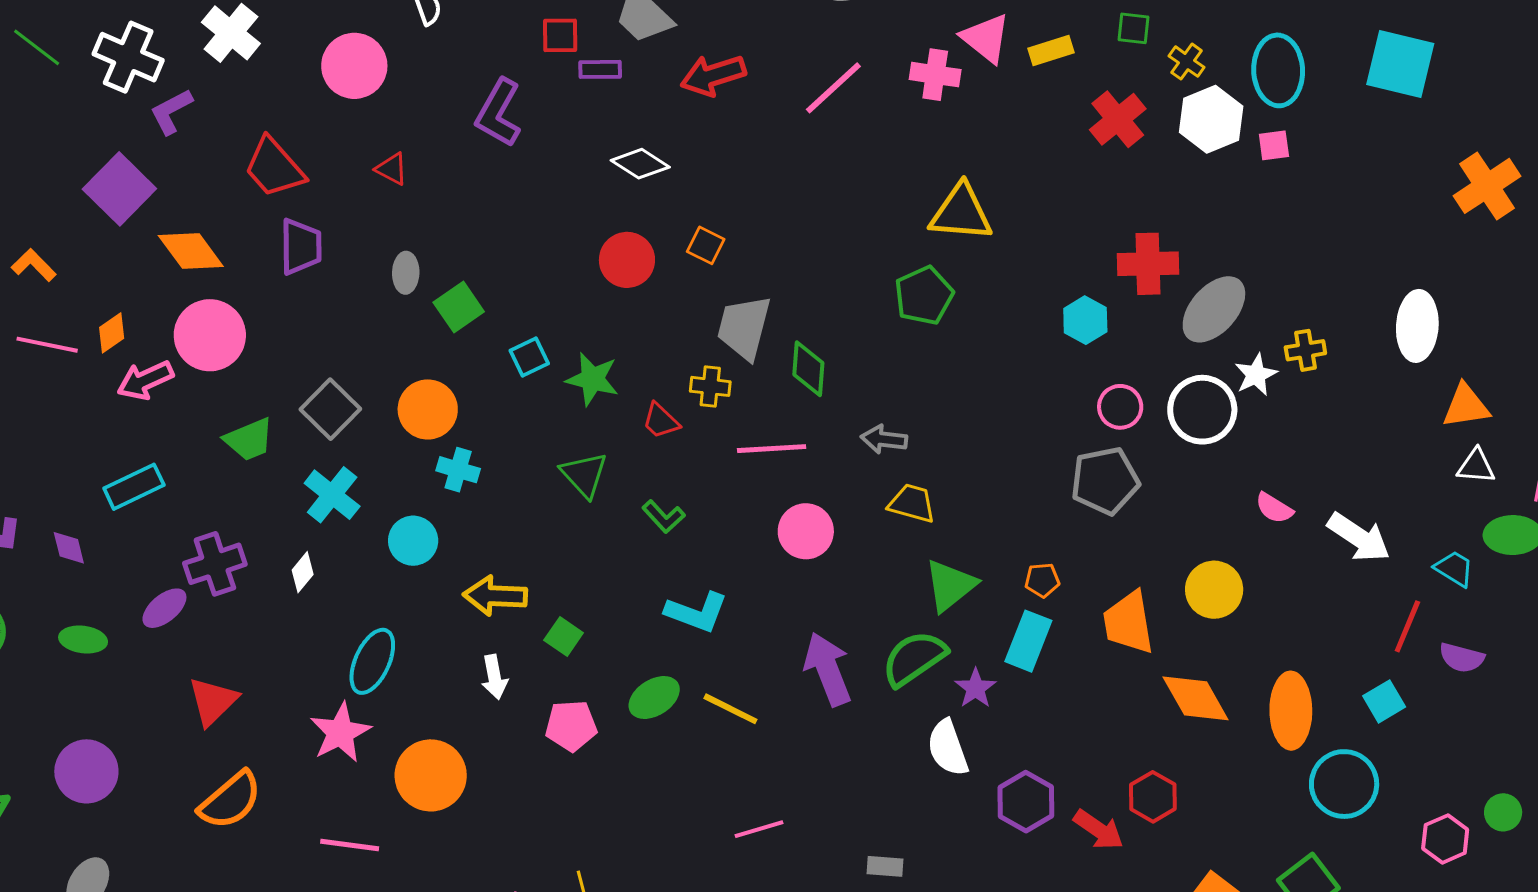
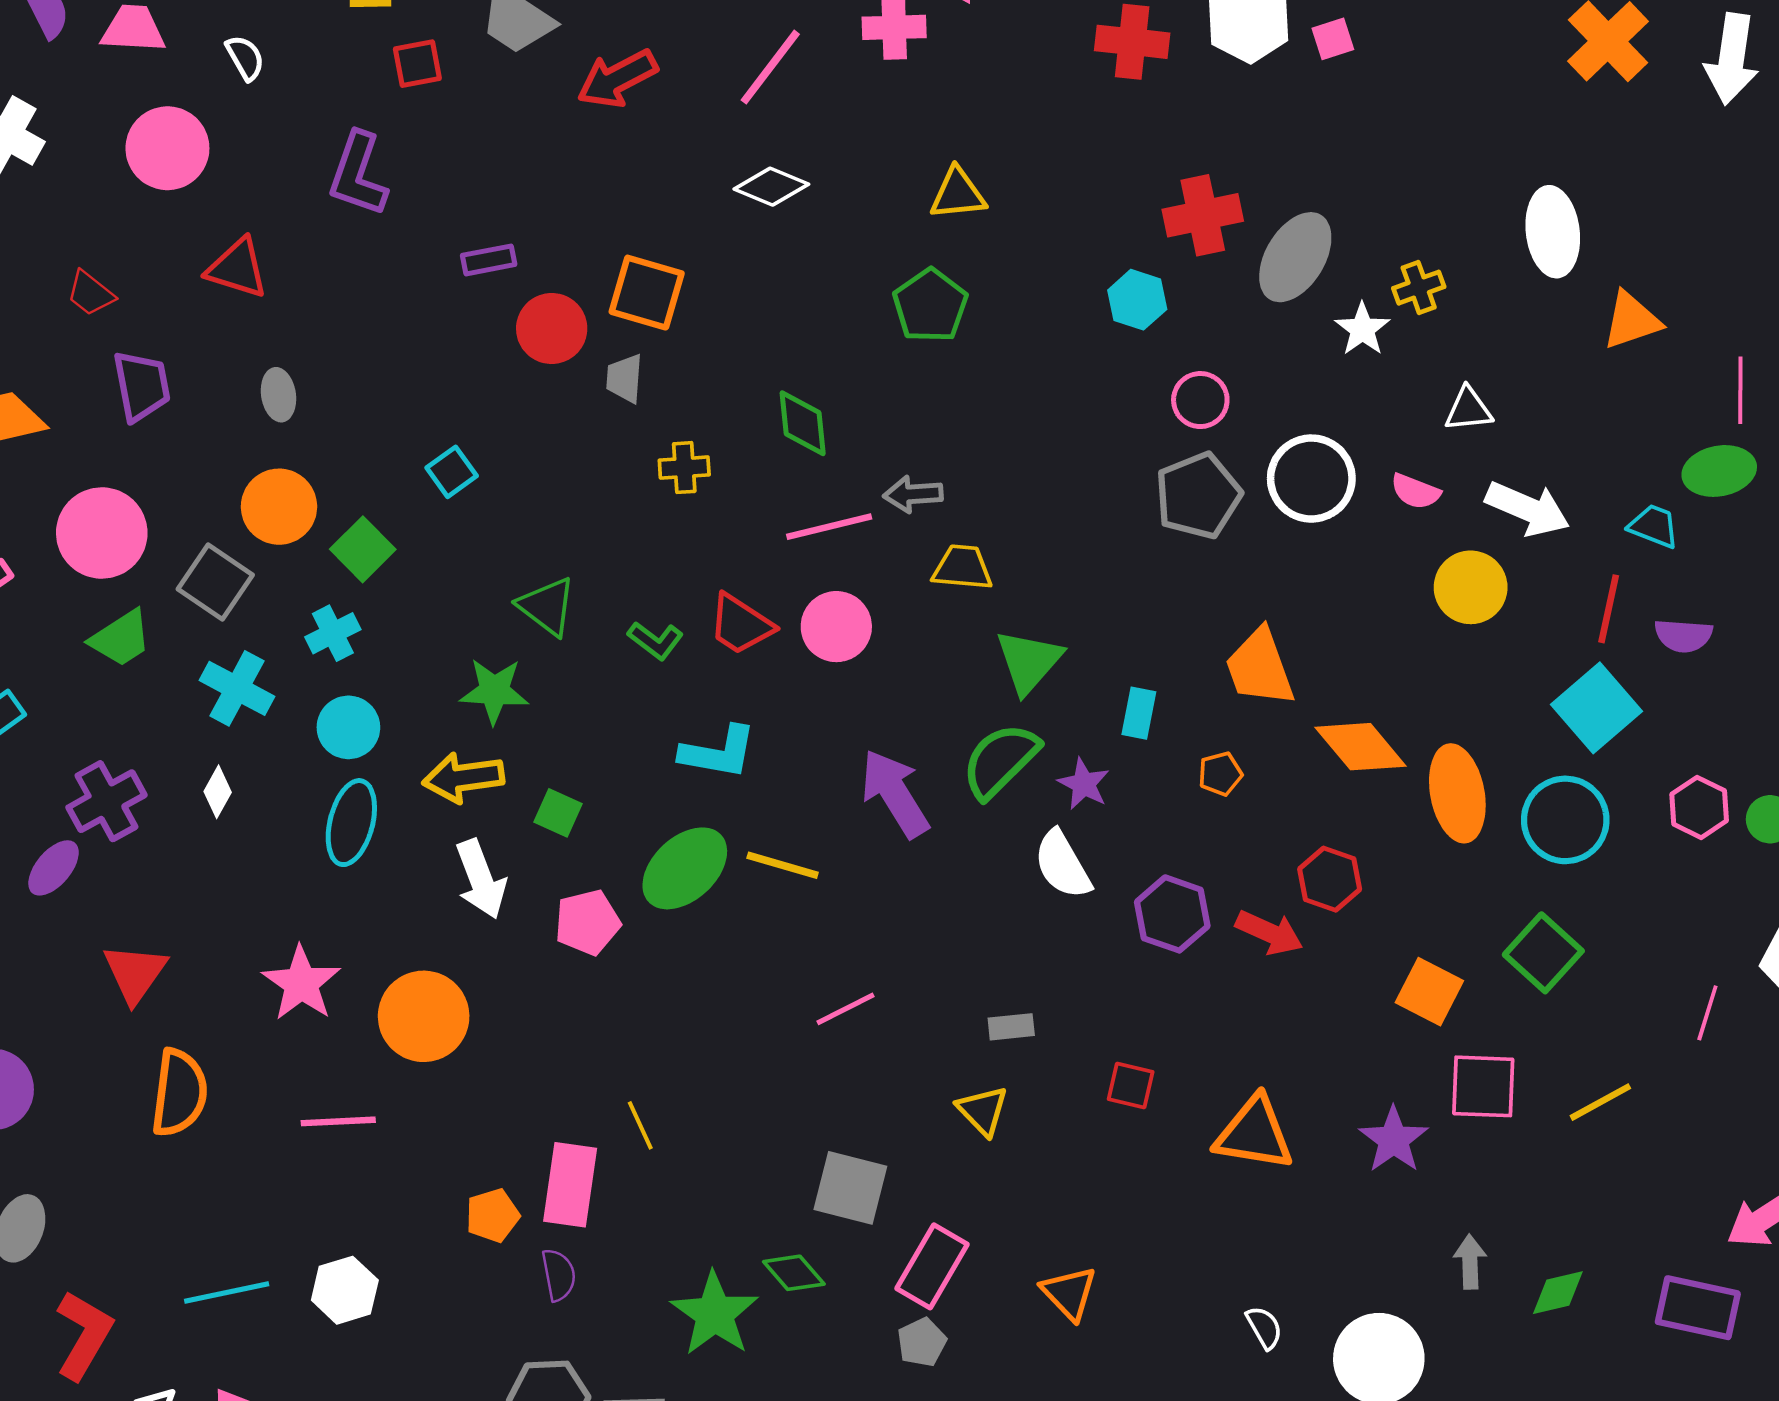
purple rectangle: (600, 69) -> (489, 260), moved
red cross: (1118, 119) -> (1132, 42), turned -34
white diamond: (640, 164) -> (771, 187), moved
red trapezoid: (274, 168) -> (91, 293), size x0.6
red triangle: (392, 169) -> (237, 268), size x1.5
yellow triangle: (961, 213) -> (958, 194), size x0.7
orange square: (706, 245) -> (647, 293), size x1.6
green square: (459, 307) -> (363, 549), moved
gray trapezoid: (744, 327) -> (625, 378), moved, size x0.6
pink circle: (210, 335) -> (102, 533), moved
green star: (592, 379) -> (494, 691), moved
orange circle: (428, 409) -> (279, 507), moved
white circle: (1202, 410) -> (1311, 479), moved
red trapezoid: (661, 421) -> (741, 624), moved, size x1.4
pink line: (772, 449) -> (829, 527), moved
white triangle: (1476, 466) -> (1468, 409), moved
cyan cross: (458, 470) -> (333, 633), moved, turned -33
orange pentagon: (1042, 580) -> (1220, 774), moved
yellow circle: (1214, 590) -> (1471, 587), moved
cyan rectangle: (1028, 641) -> (1139, 713), size x0.7
cyan ellipse: (372, 661) -> (351, 823), moved
white arrow: (494, 677) -> (481, 879), size x1.4
green ellipse: (654, 698) -> (685, 868), size x1.4
cyan square: (1384, 701) -> (1597, 708), size x1.6
orange ellipse: (1291, 711) -> (1457, 793), moved
orange semicircle: (230, 800) -> (179, 1093), turned -32
pink hexagon: (1445, 839) -> (1699, 807), moved

